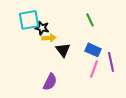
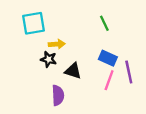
black star: (42, 28) -> (49, 59), moved
black triangle: (63, 50) -> (73, 71), moved, turned -35
purple semicircle: (50, 82) -> (58, 95), turned -30

